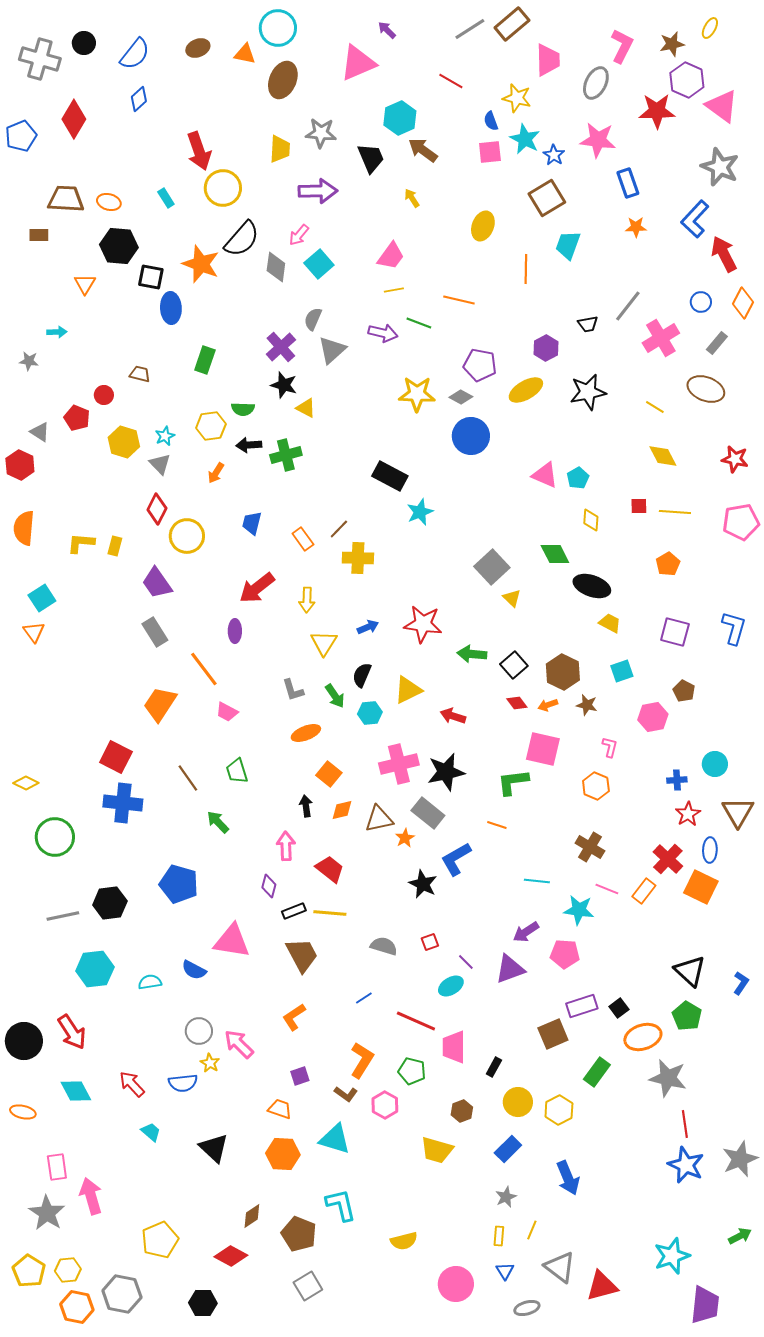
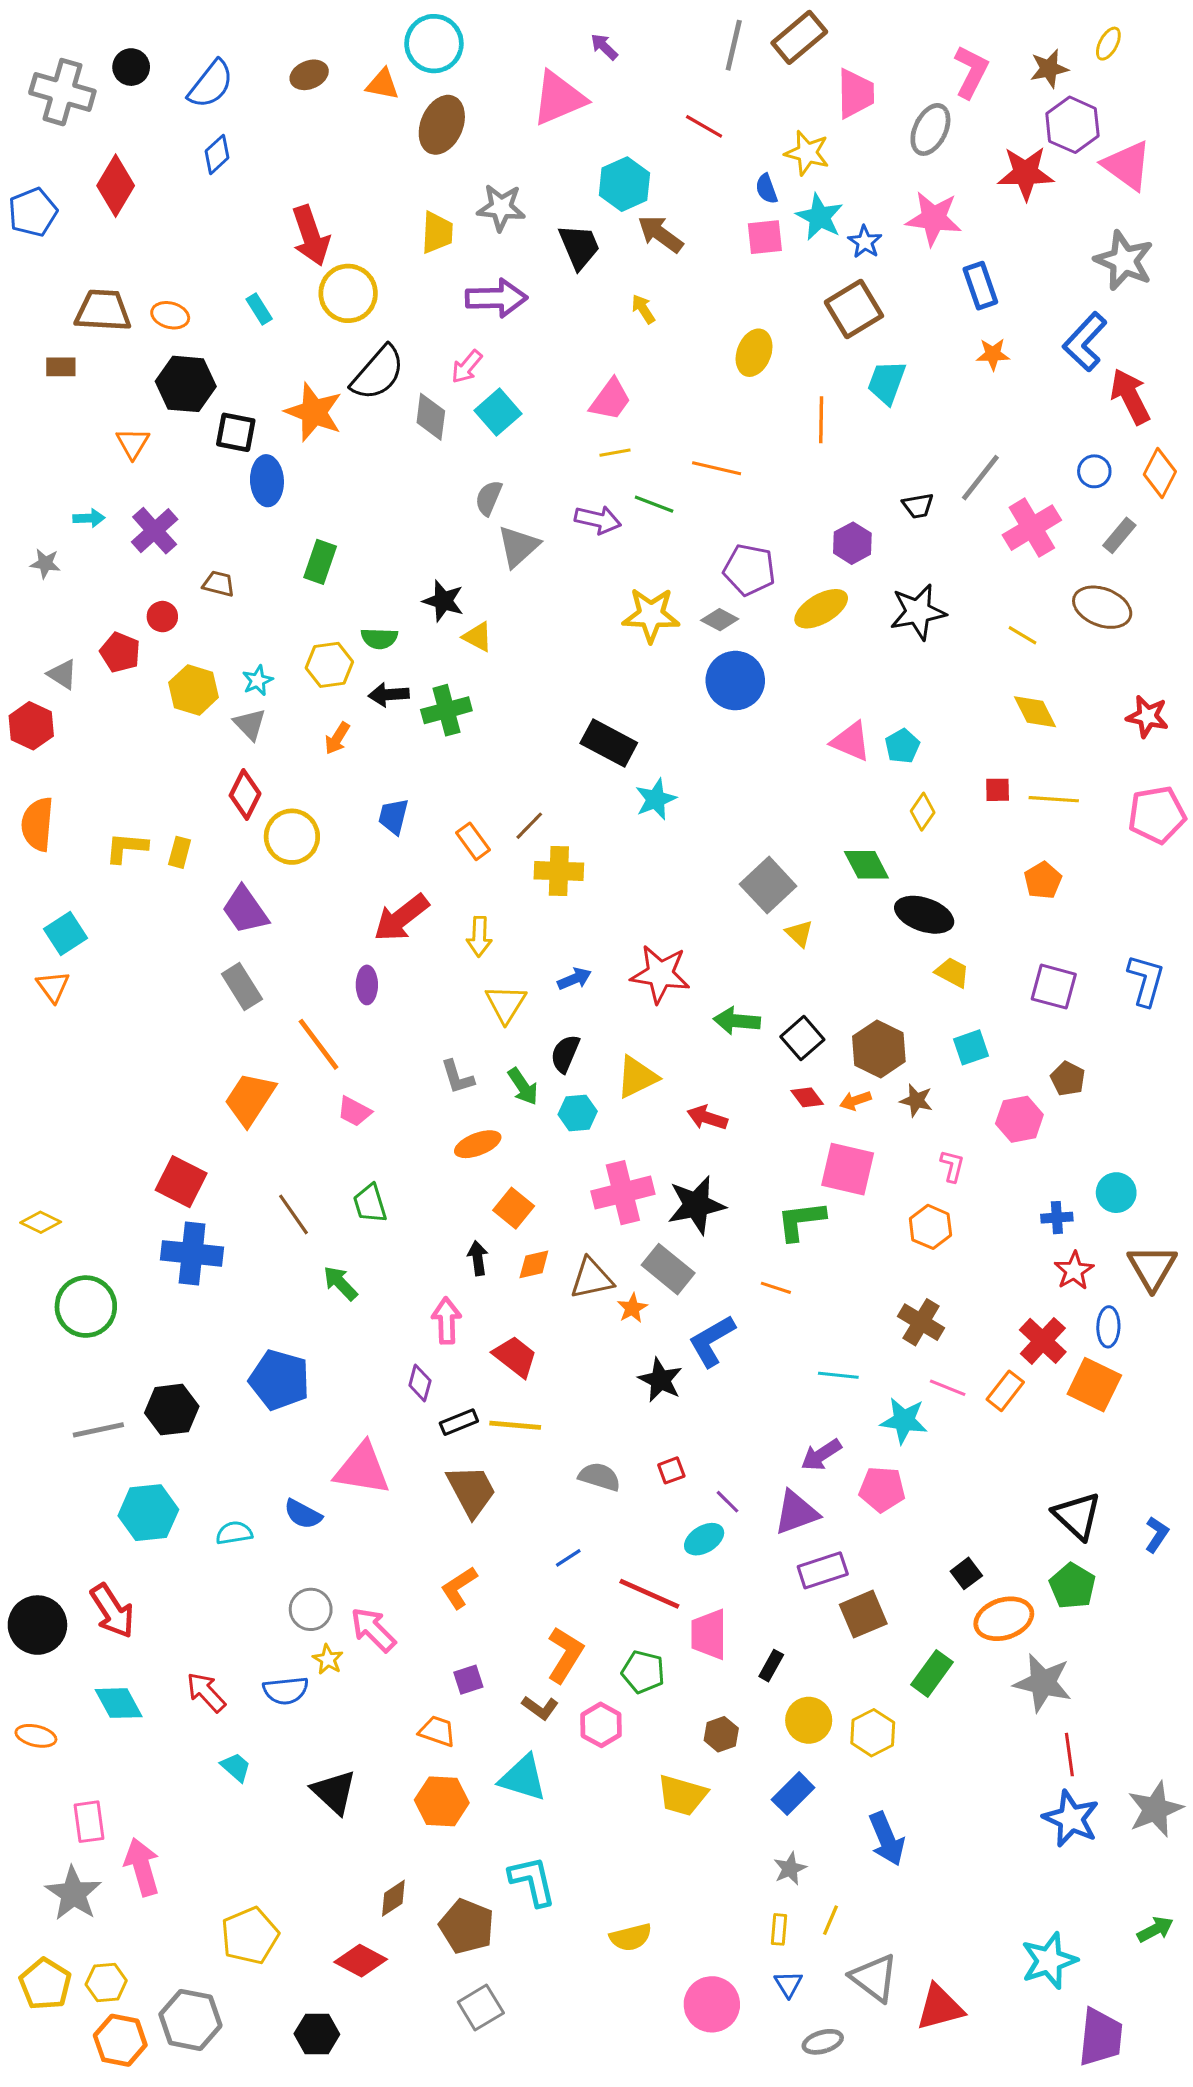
gray line: (470, 29) -> (734, 45), turned -44
purple cross: (281, 347) -> (155, 531), moved
yellow diamond: (591, 520) -> (923, 812), turned 30
purple rectangle: (582, 1006) -> (823, 1570), moved

